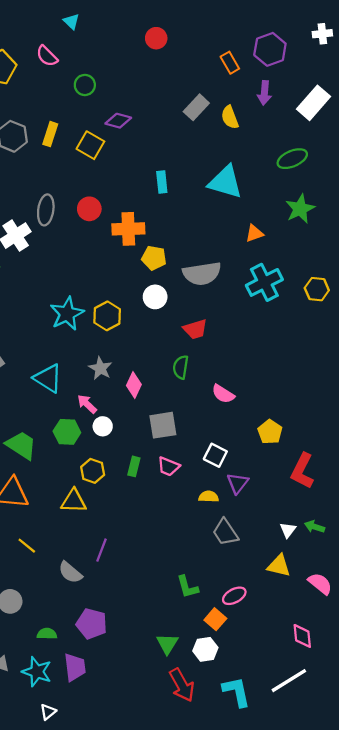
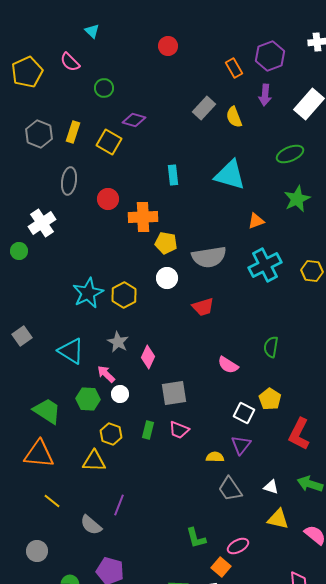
gray ellipse: (46, 210) -> (69, 181), moved
green semicircle: (181, 367) -> (271, 347), moved
white square: (215, 455) -> (244, 413), moved
green arrow: (315, 527) -> (310, 484), size x1.4
white triangle: (288, 530) -> (271, 487), moved, turned -49

